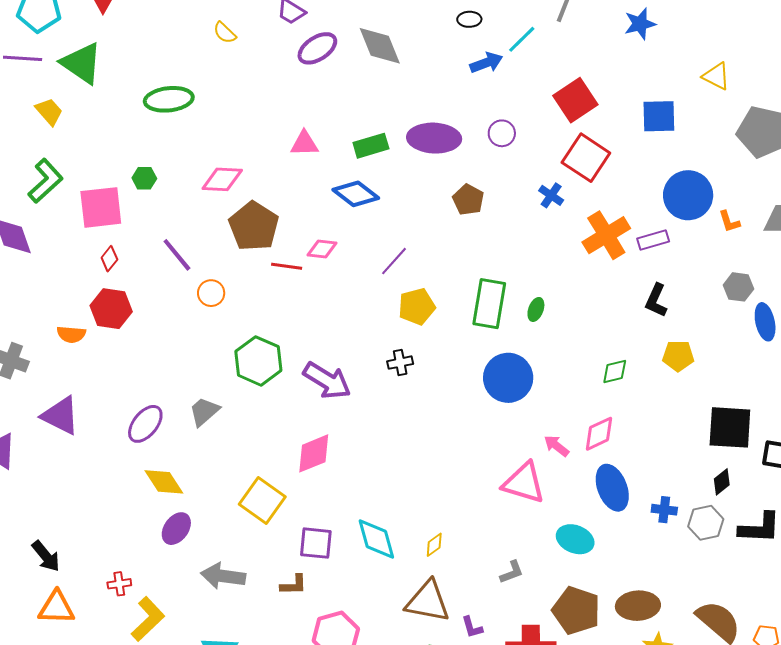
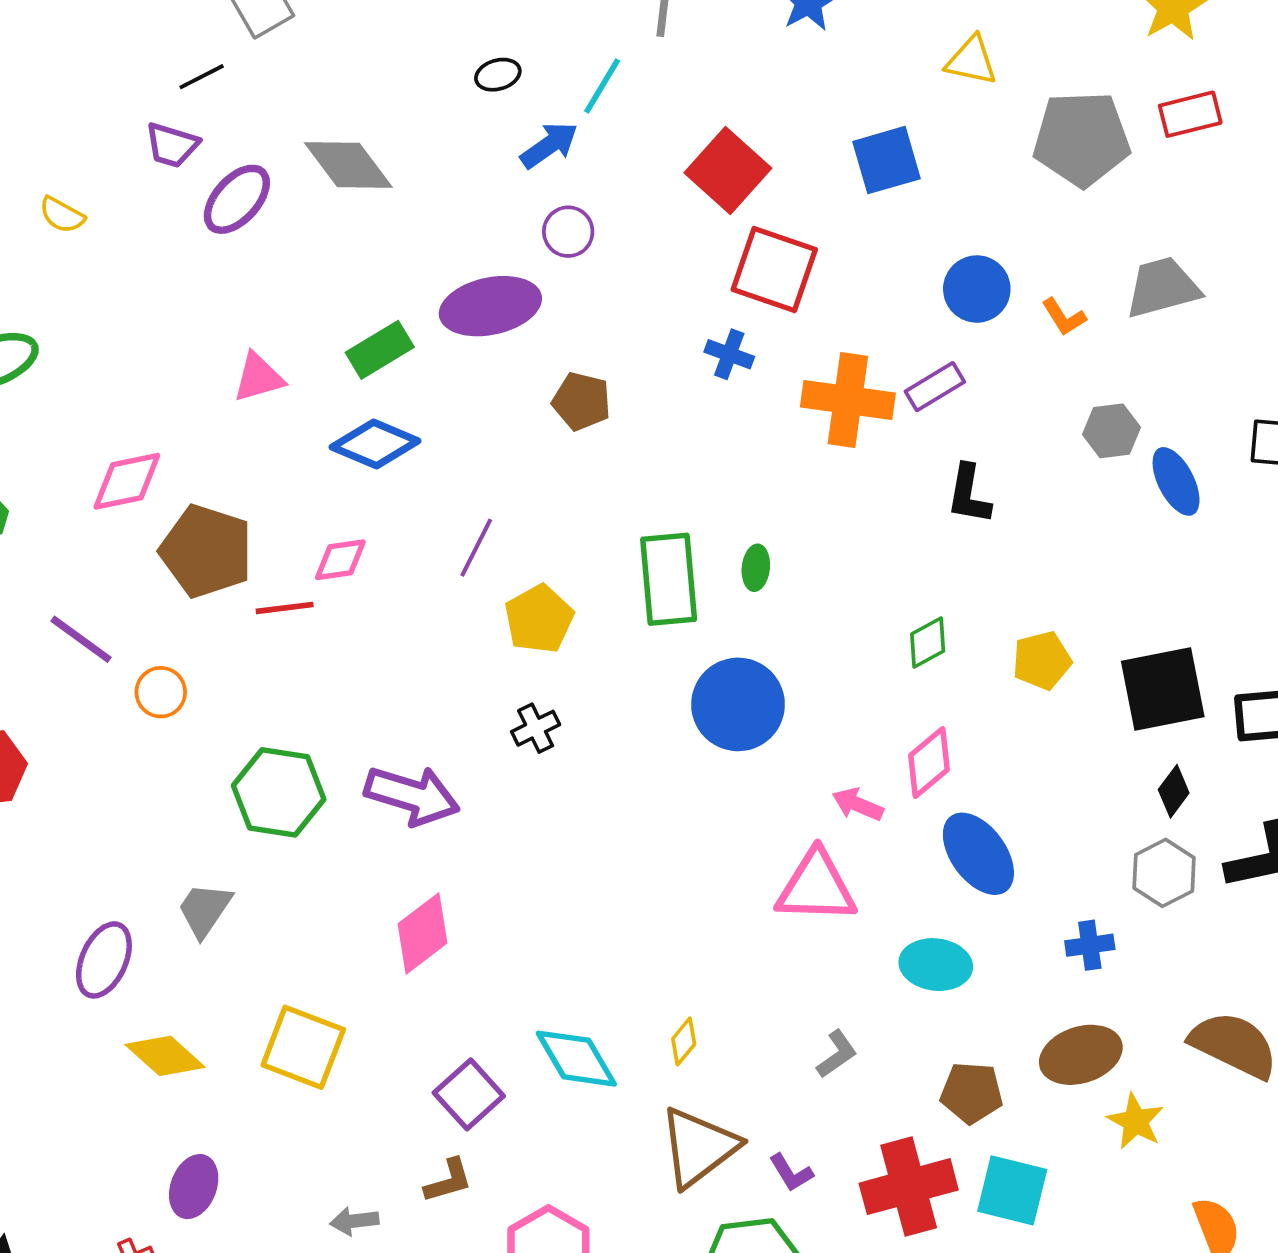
purple circle: (502, 133) -> (568, 232), moved
blue circle: (688, 195) -> (977, 289), size x0.7
orange cross: (606, 235) -> (848, 400), turned -36
yellow pentagon: (678, 356) -> (1042, 660), moved
yellow square: (262, 500) -> (303, 1047), moved
blue cross: (664, 510) -> (1090, 945), moved
purple ellipse: (176, 529) -> (194, 1187), moved
purple square: (316, 543) -> (469, 1094), turned -33
gray arrow: (223, 576) -> (354, 1221), moved, size x0.6
brown triangle: (428, 601) -> (699, 1147), turned -33
brown pentagon: (576, 610) -> (972, 1093), size x0.7

